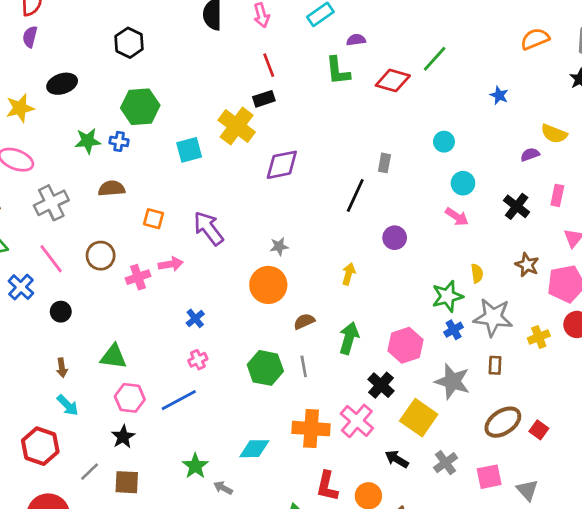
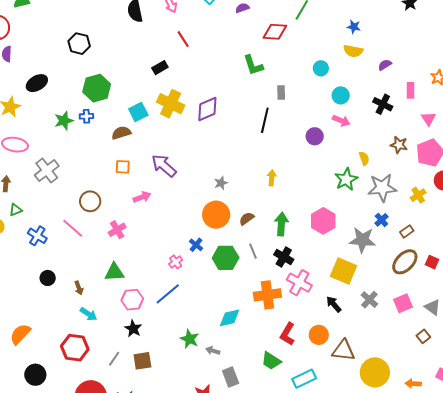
green L-shape: (338, 71) -> (253, 65), moved
black rectangle: (264, 99) -> (160, 68), moved
yellow cross: (237, 126) -> (171, 104), moved
yellow semicircle: (554, 134) -> (353, 51), moved
brown semicircle: (111, 188) -> (121, 133), moved
purple circle: (395, 238) -> (315, 136), moved
gray star: (279, 246) -> (221, 183), moved
pink line: (51, 259) -> (73, 228), moved
pink cross: (138, 277) -> (117, 230), moved
orange circle: (268, 285) -> (216, 215), moved
black circle: (61, 312) -> (48, 278), moved
blue cross: (195, 318) -> (196, 245), moved
blue cross: (454, 330) -> (381, 220), moved
brown rectangle: (495, 365) -> (407, 231), moved, turned 64
black cross: (381, 385) -> (284, 257), moved
black arrow: (397, 459) -> (334, 304), turned 30
red L-shape: (327, 486) -> (288, 334), turned 30

